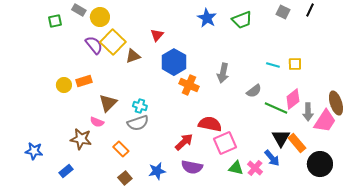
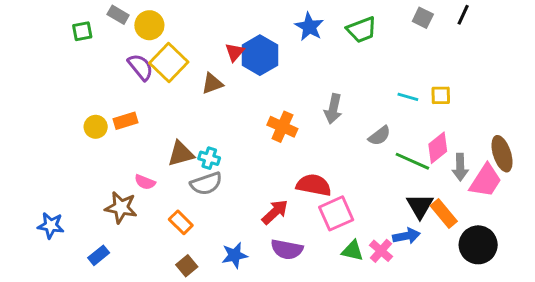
brown triangle: (133, 56) -> (212, 83), moved
blue hexagon: (174, 62) -> (260, 55), moved
brown triangle: (108, 103) -> (181, 154), moved, turned 30
blue arrow: (272, 158) -> (406, 236), turned -60

